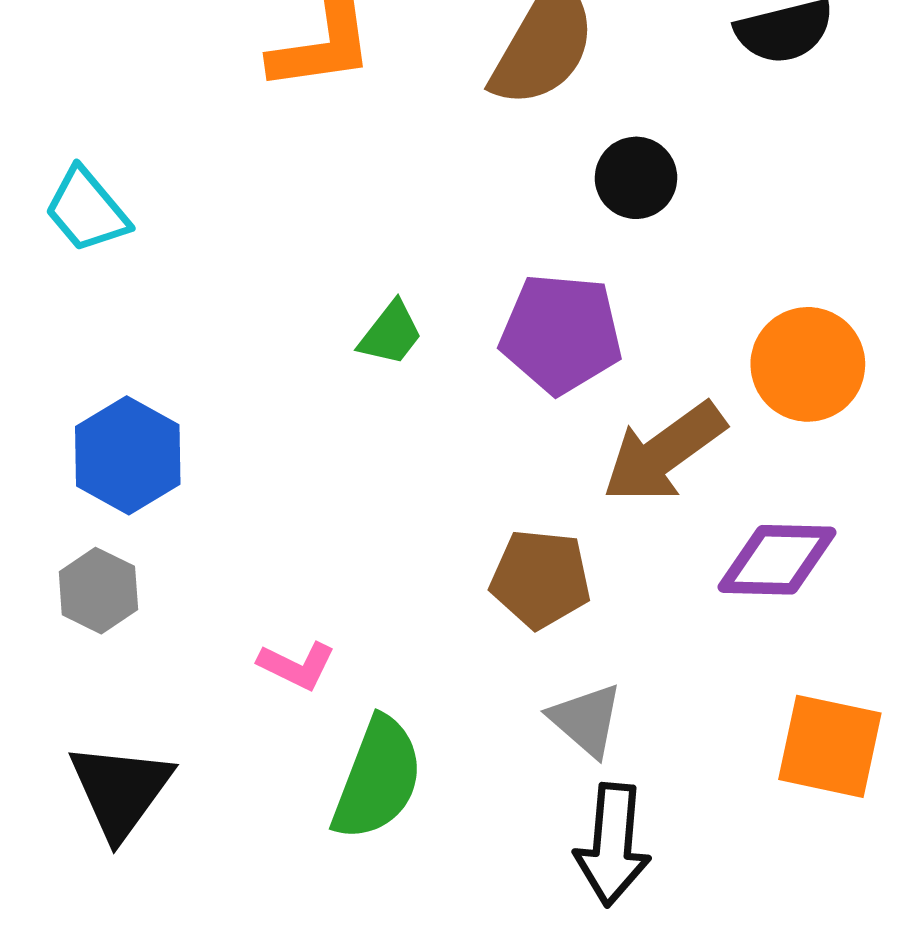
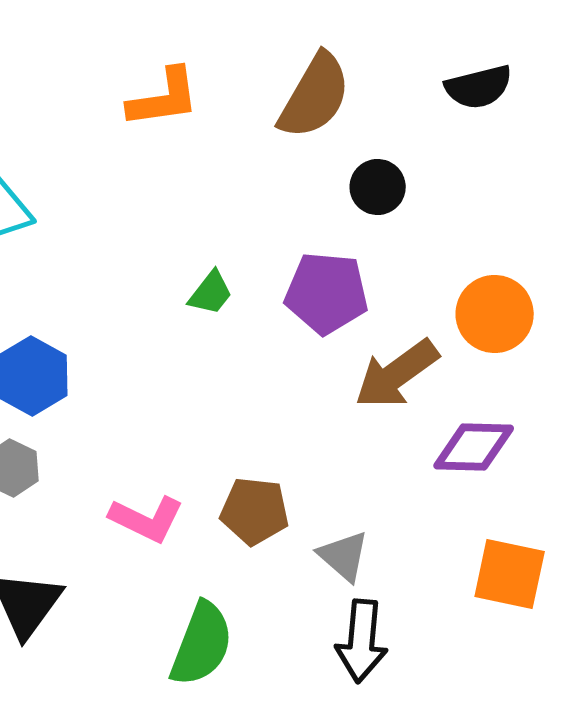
brown pentagon: (541, 579) -> (255, 511), moved
pink L-shape: (297, 665) -> (147, 519), size x1.4
green semicircle: (377, 779) -> (202, 644), moved

